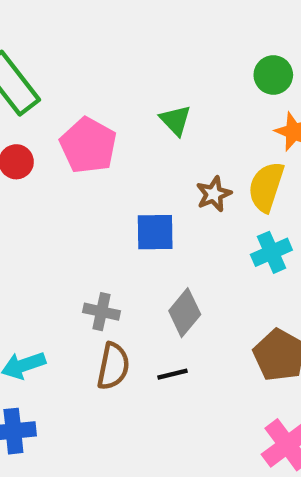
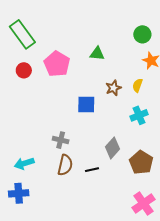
green triangle: (175, 120) -> (97, 54), turned -42
yellow semicircle: (266, 187) -> (138, 85), size x0.6
gray diamond: (185, 313) -> (112, 148), moved

